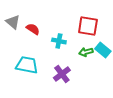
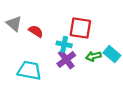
red square: (88, 26) -> (80, 28), moved
purple cross: (62, 74) -> (66, 60), moved

